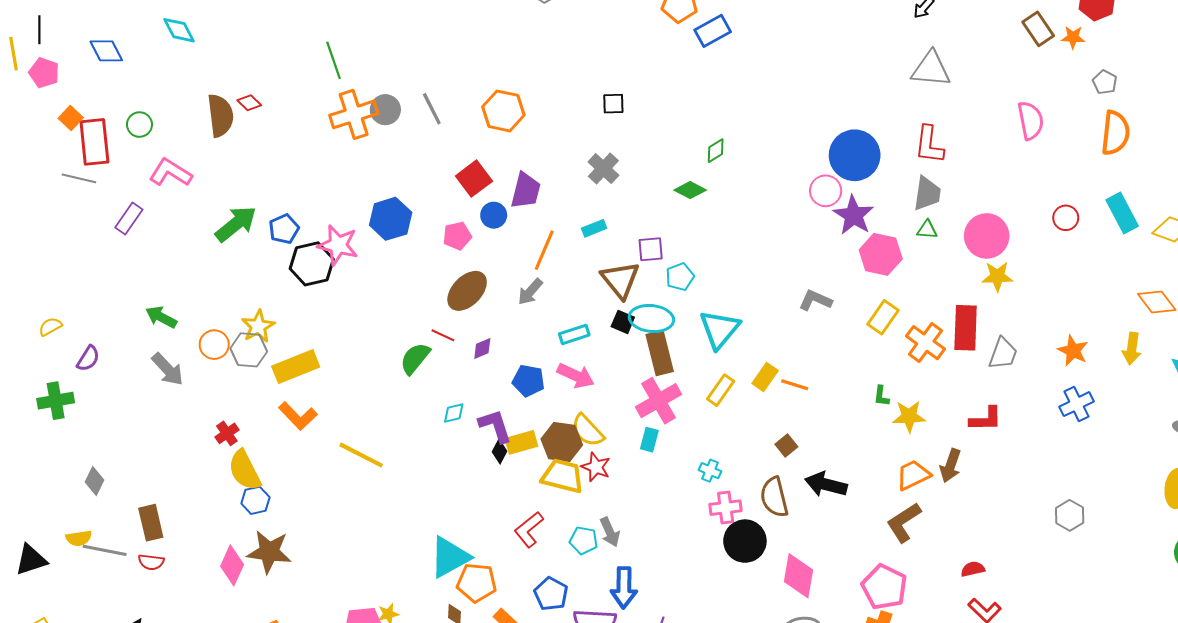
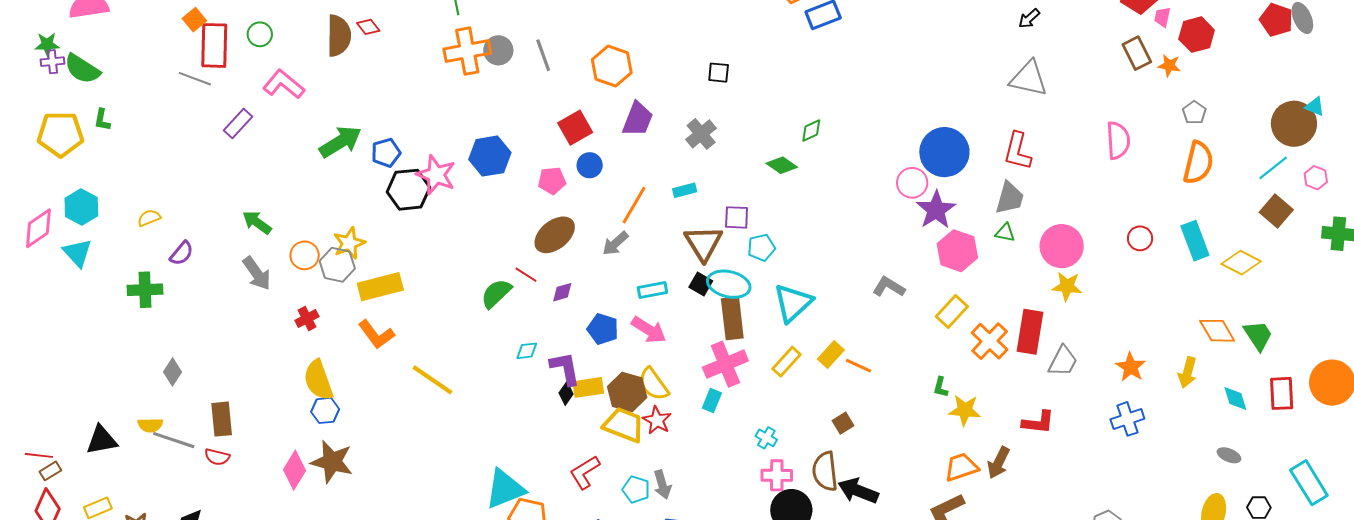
purple trapezoid: (526, 191) -> (638, 119), moved
red cross: (227, 433) -> (307, 319), moved
black arrow: (826, 484) -> (858, 491), moved

